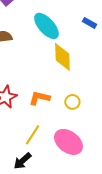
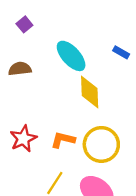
yellow circle: (72, 102) -> (101, 144), size x2.0

